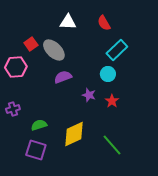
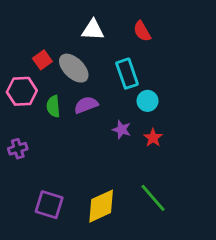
cyan rectangle: (117, 50) -> (127, 74), moved, turned -65
green semicircle: (39, 125) -> (53, 106), moved, turned -77
yellow diamond: (74, 134) -> (101, 206), moved

